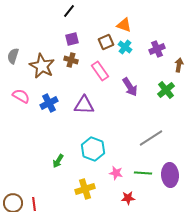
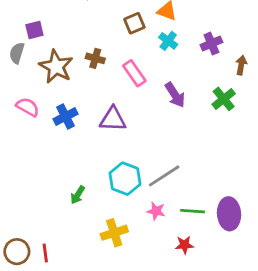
purple square: (72, 39) -> (34, 30), moved
brown square: (106, 42) -> (134, 23), moved
gray line: (151, 138) -> (164, 176), moved
red star: (128, 198) -> (184, 245), moved

